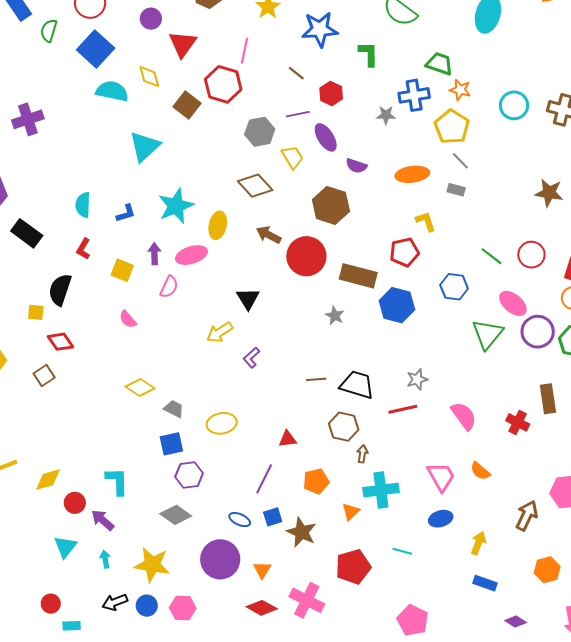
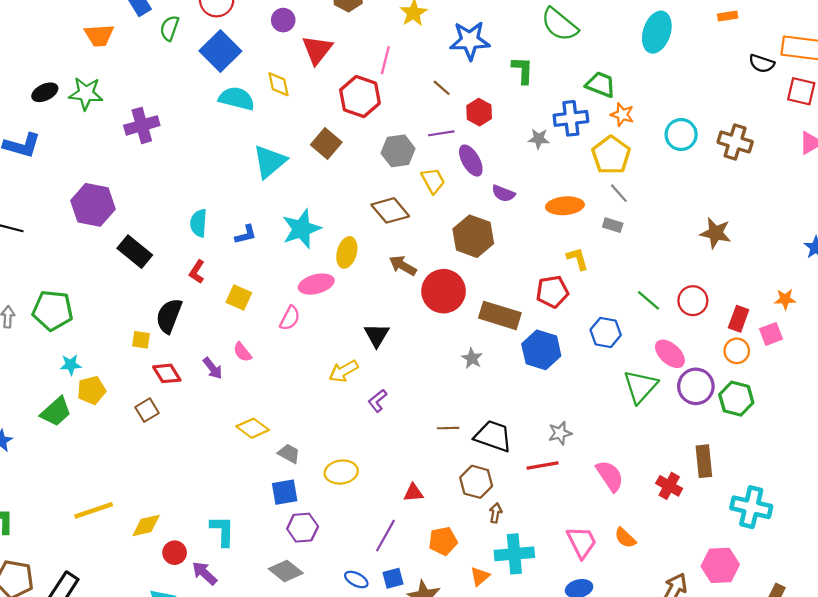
brown square: (187, 105) -> (326, 144), moved
purple arrow: (154, 254) -> (213, 368), moved, turned 140

